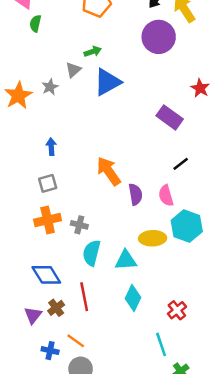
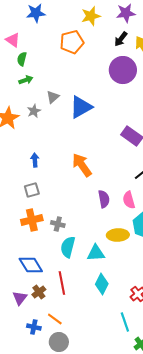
green arrow: (93, 52) -> (26, 80), moved
orange arrow: (109, 171) -> (82, 165), moved

